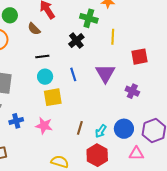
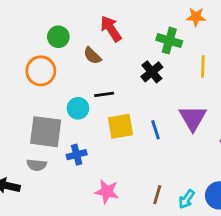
blue line: (73, 74) -> (155, 130), moved
cyan circle: (45, 77) -> (78, 108), moved
yellow square: (53, 97) -> (121, 126), moved
blue cross: (16, 121) -> (77, 155), moved

